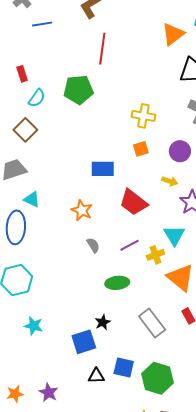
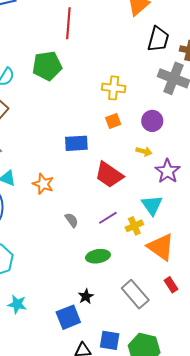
orange star: (82, 210) -> (43, 184), moved

